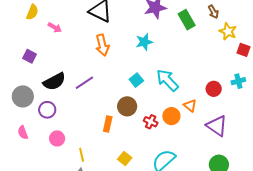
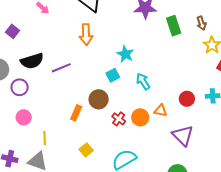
cyan star: (144, 42) -> (125, 54), moved, turned 30
cyan arrow: (167, 80) -> (143, 81), size x0.7
orange triangle: (190, 106) -> (161, 111), turned -40

